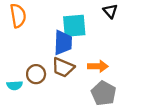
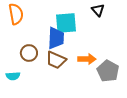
brown circle: (36, 74) -> (29, 53), moved
gray pentagon: (104, 93) -> (108, 71), moved

